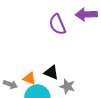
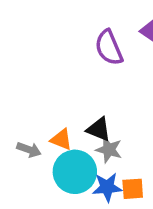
gray star: (67, 86) -> (109, 150), moved

